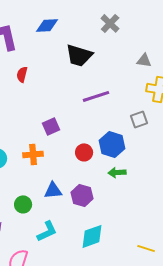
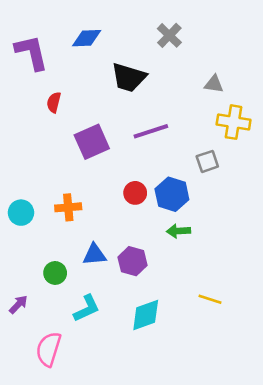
purple square: (51, 126) -> (92, 142), moved, size x1.5
red circle: (84, 152) -> (135, 193), moved
yellow line: (146, 248) -> (210, 299), moved

